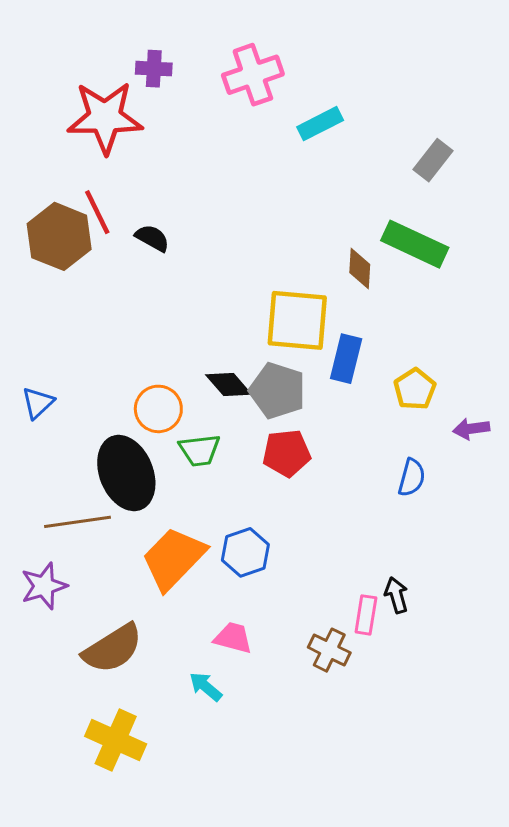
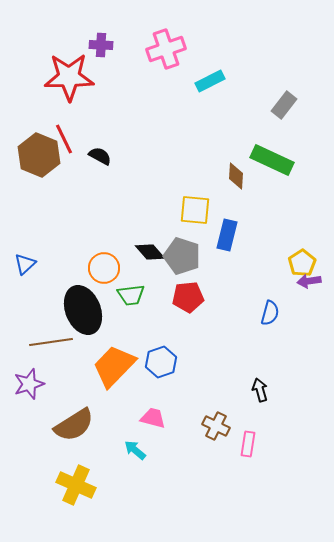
yellow square: (297, 320) -> (195, 210), size x0.7
yellow pentagon: (415, 389) -> (302, 263), moved
pink rectangle: (366, 615) -> (248, 444), moved

